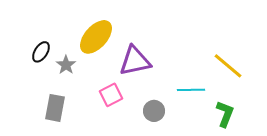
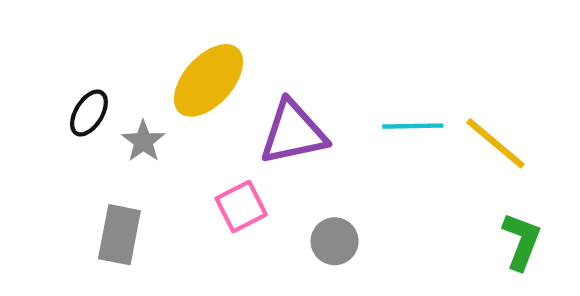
cyan line: (191, 90) -> (413, 126), moved
green L-shape: (225, 114) -> (521, 241), moved

